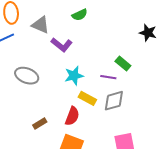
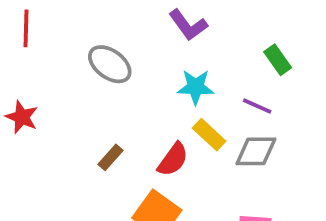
green rectangle: (123, 63) -> (278, 60), moved
brown rectangle: (40, 124) -> (111, 157), turned -32

